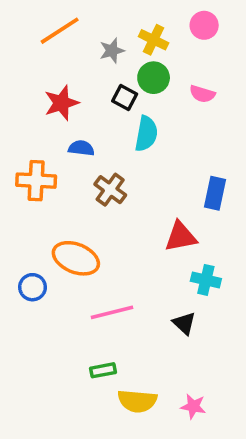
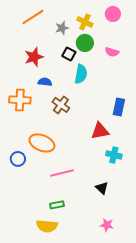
black triangle: (184, 323) -> (102, 188), moved
yellow semicircle: (137, 401) -> (47, 226), moved

